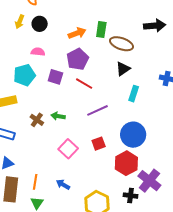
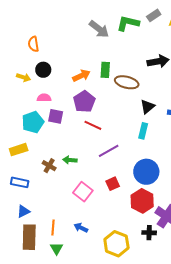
yellow arrow: (20, 22) -> (23, 77), moved, turned -88
black triangle: (123, 69) -> (147, 107), moved
purple square: (55, 77) -> (56, 116), moved

